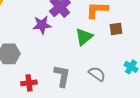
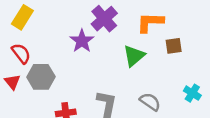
purple star: (42, 25) -> (82, 41), turned -30

